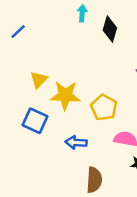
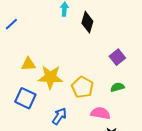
yellow triangle: (39, 80) -> (28, 64), turned 42
blue arrow: (76, 142) -> (59, 116), turned 120

